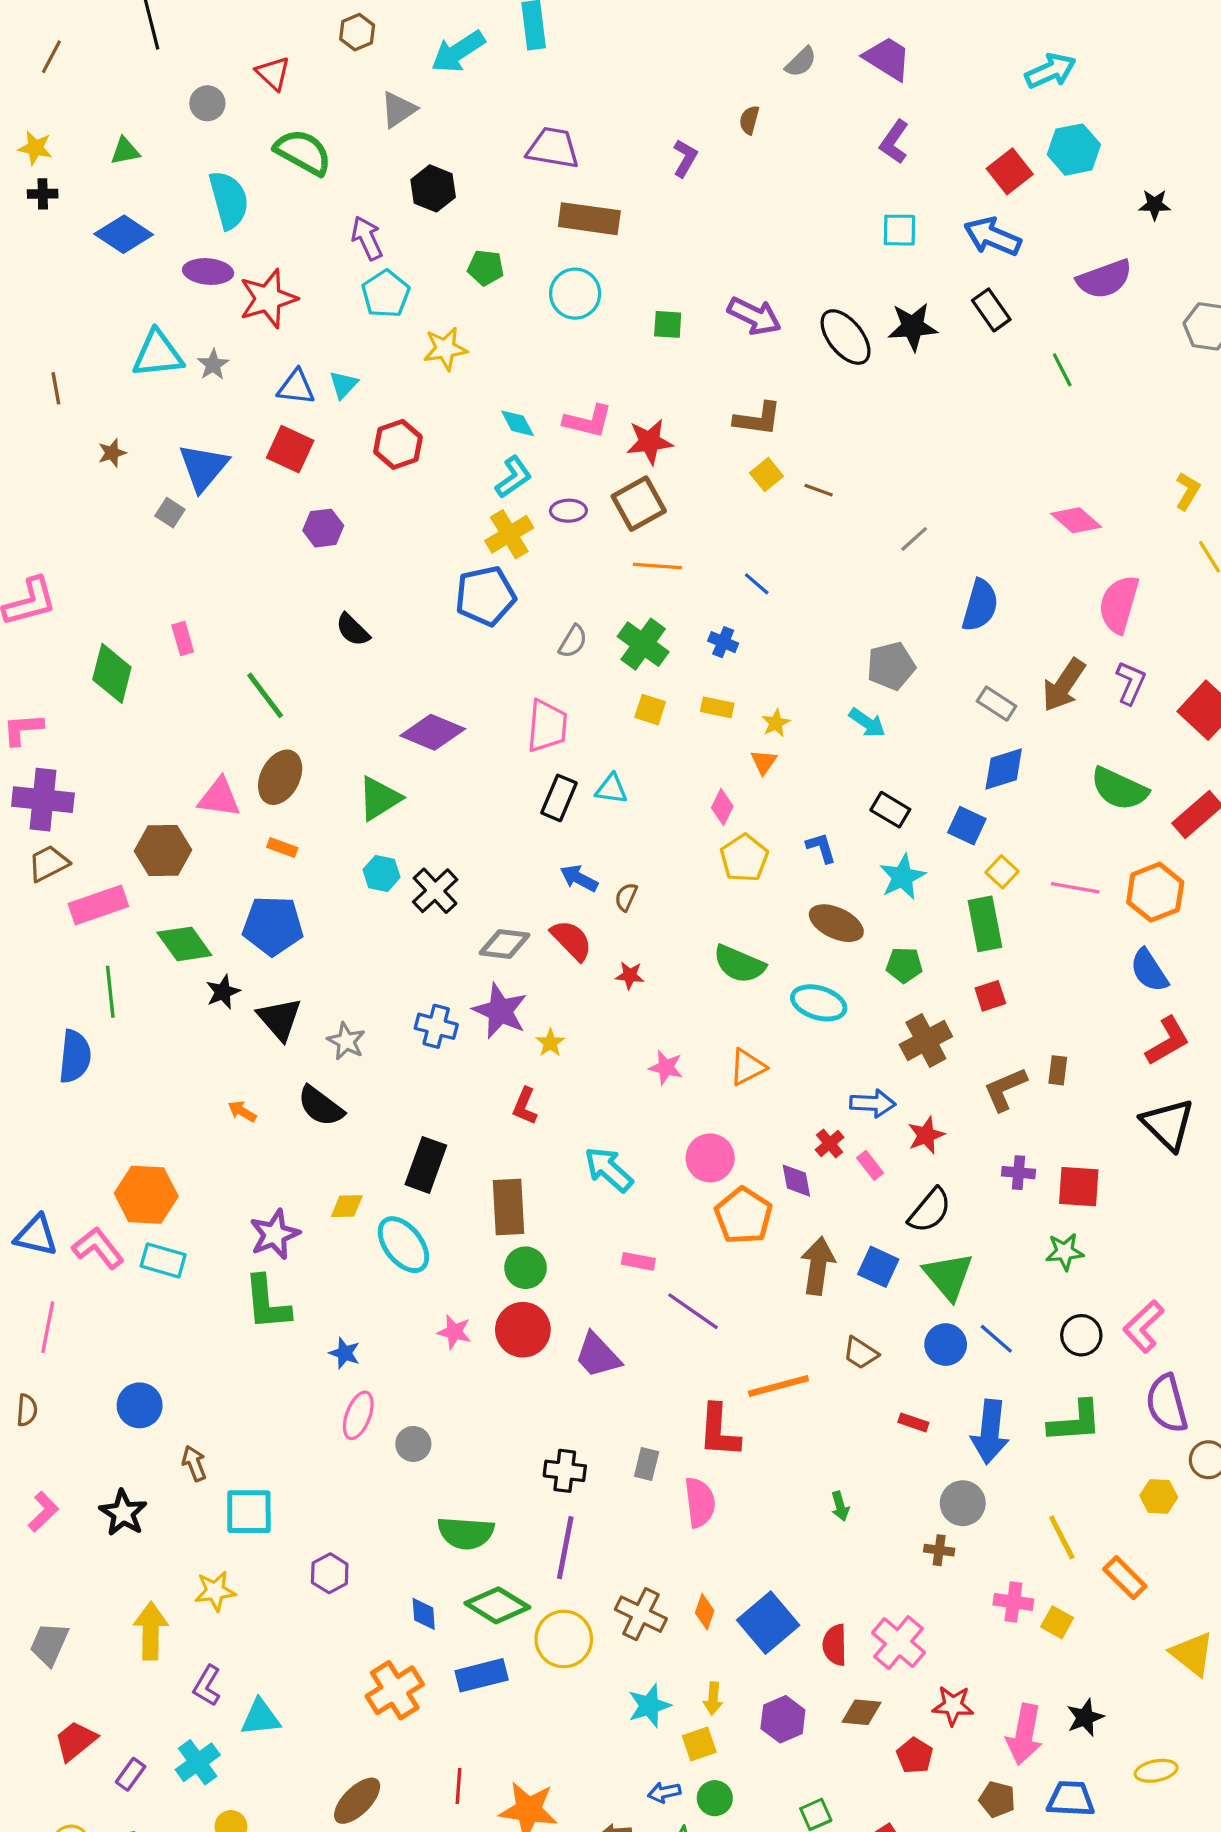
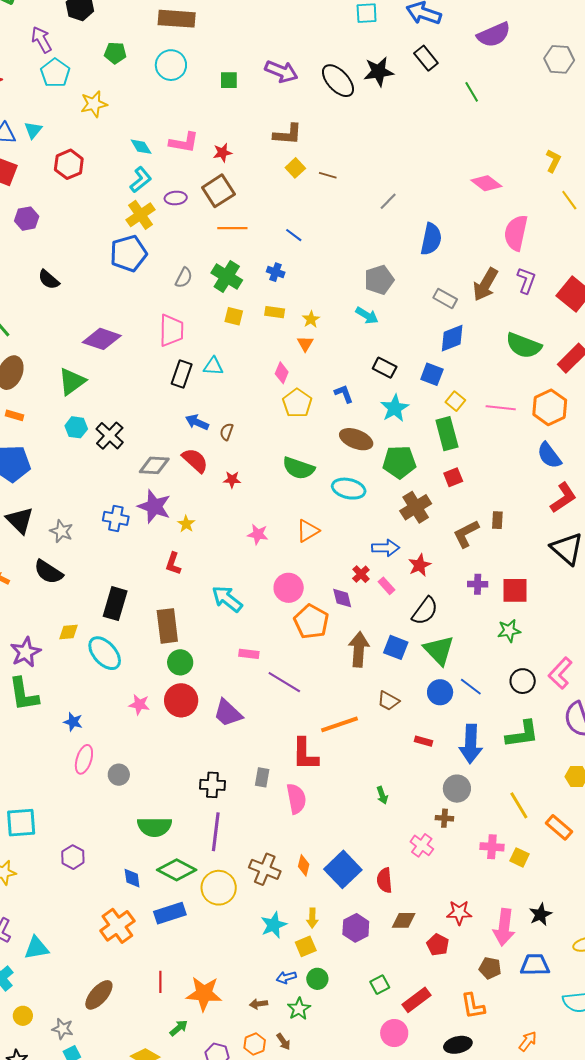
red star: (650, 442) -> (222, 153), size x0.7
green pentagon: (904, 965) -> (399, 462), size x1.5
pink cross: (898, 1643) -> (422, 845), moved, size x0.7

